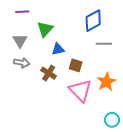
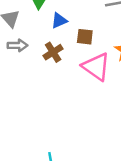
brown cross: (49, 73) -> (53, 52), turned 35

